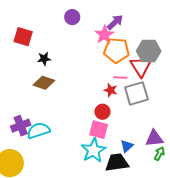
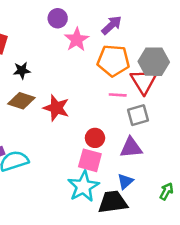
pink star: (104, 35) -> (77, 40), moved
red star: (111, 90) -> (56, 108), moved, size x1.5
gray square: (136, 93) -> (138, 115), size x0.7
purple triangle: (154, 138) -> (131, 148), moved

